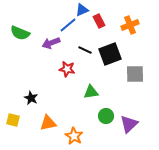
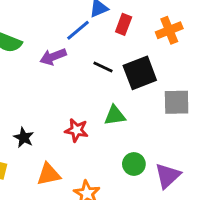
red rectangle: (99, 21) -> (124, 24), turned 48
red star: (67, 69) -> (77, 130), moved
green triangle: (91, 92) -> (115, 115), moved

